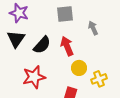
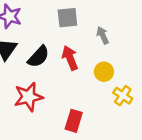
yellow circle: (79, 68) -> (104, 72), moved
yellow cross: (99, 79) -> (123, 96), moved, turned -35

